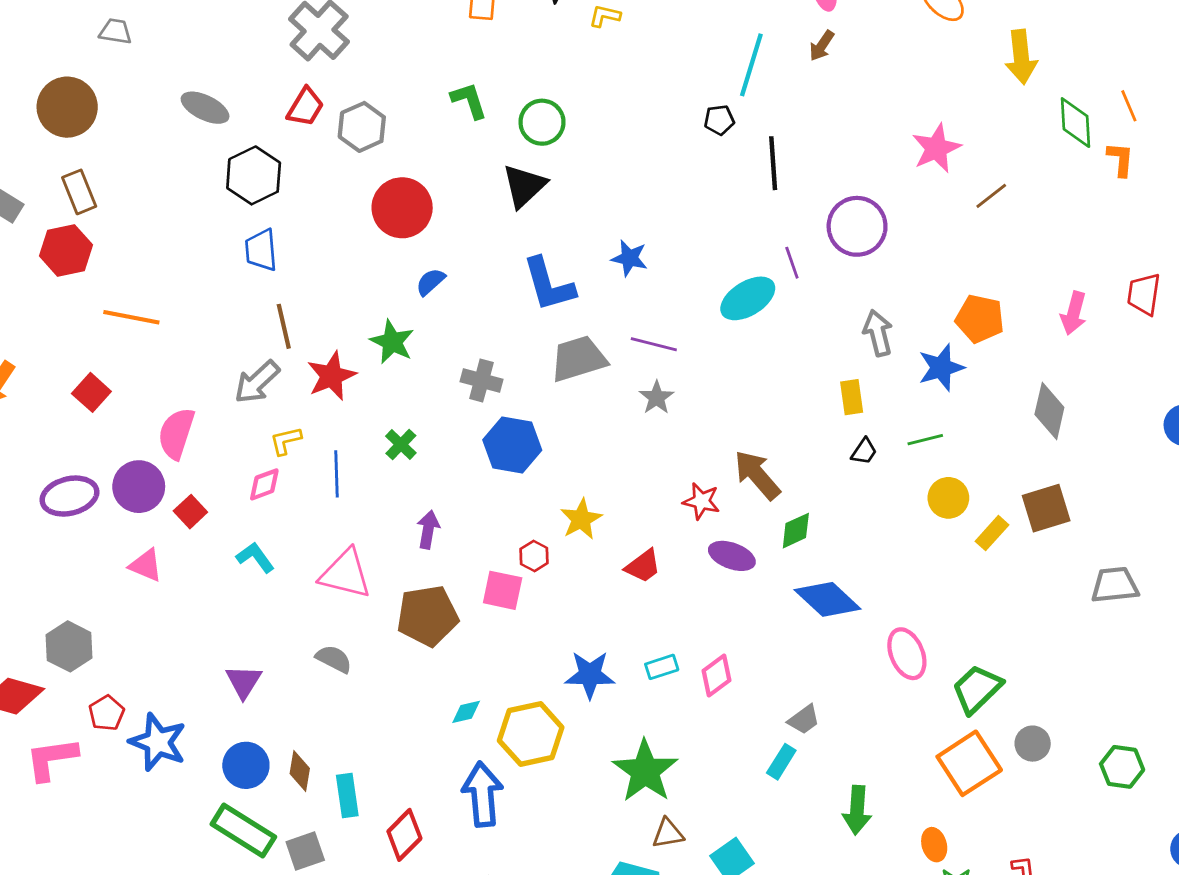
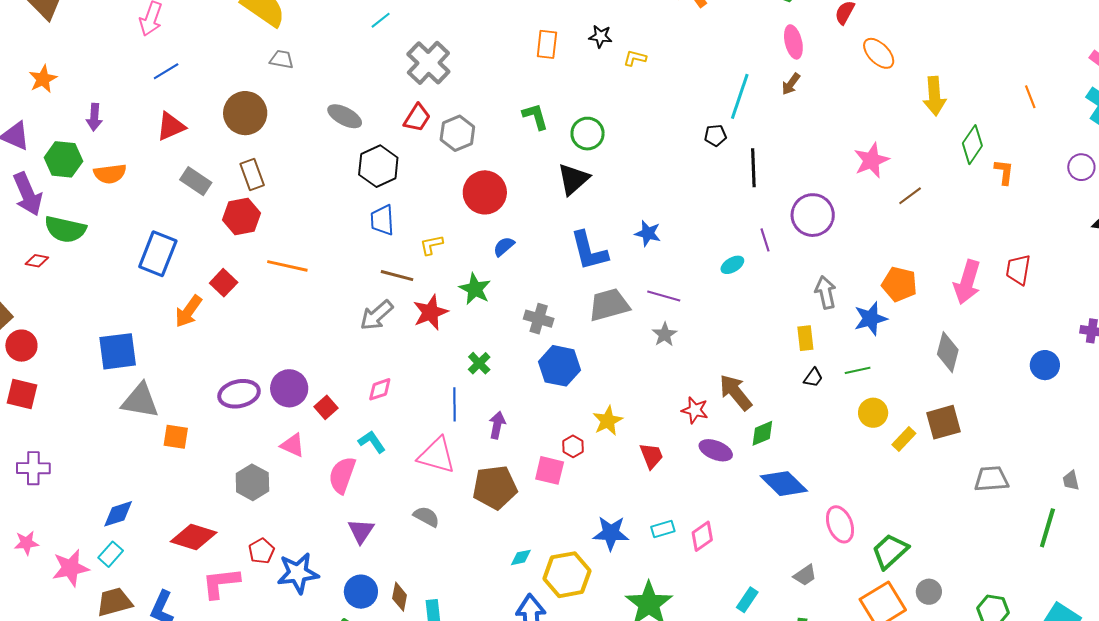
orange line: (1129, 106) -> (1030, 97), moved
green diamond: (1076, 123) -> (972, 145), turned 36
cyan ellipse: (748, 298) -> (732, 265), size x0.6
pink arrow: (1074, 313) -> (967, 282), size x1.4
brown line: (284, 326) -> (397, 276), turned -64
red square: (91, 392) -> (224, 283), moved
pink semicircle: (176, 433) -> (342, 475), moved
yellow L-shape: (286, 441) -> (431, 245), moved
blue line: (336, 474) -> (455, 404), moved
red trapezoid: (643, 566) -> (651, 456), turned -76
gray hexagon: (69, 646) -> (252, 482), moved
gray trapezoid: (804, 719) -> (805, 575), moved
blue star: (158, 742) -> (298, 573), turned -30

